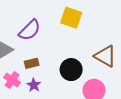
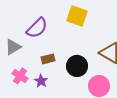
brown rectangle: (32, 63) -> (48, 59), moved

